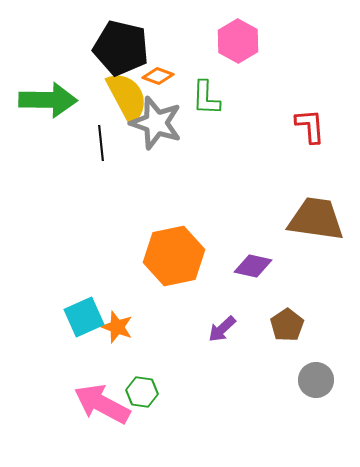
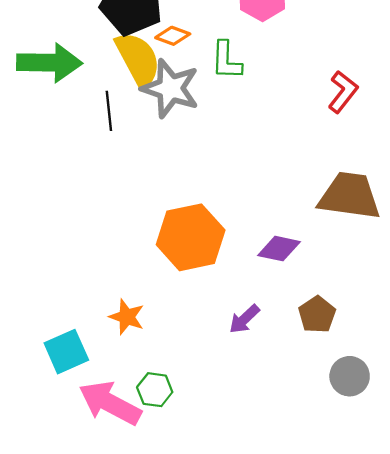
red L-shape: (310, 126) -> (343, 92), turned 42
cyan square: (84, 317) -> (66, 352), moved

